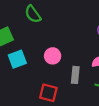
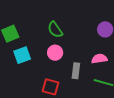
green semicircle: (33, 14) -> (55, 30), moved

